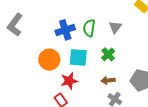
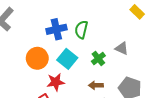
gray triangle: (115, 27) -> (122, 48), moved, turned -48
cyan square: (78, 57) -> (67, 59), turned 30

